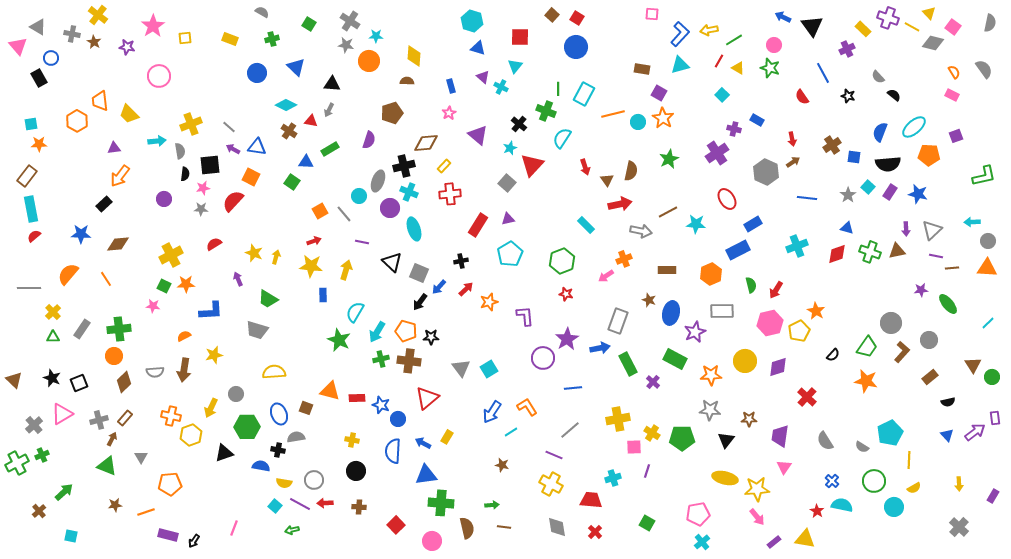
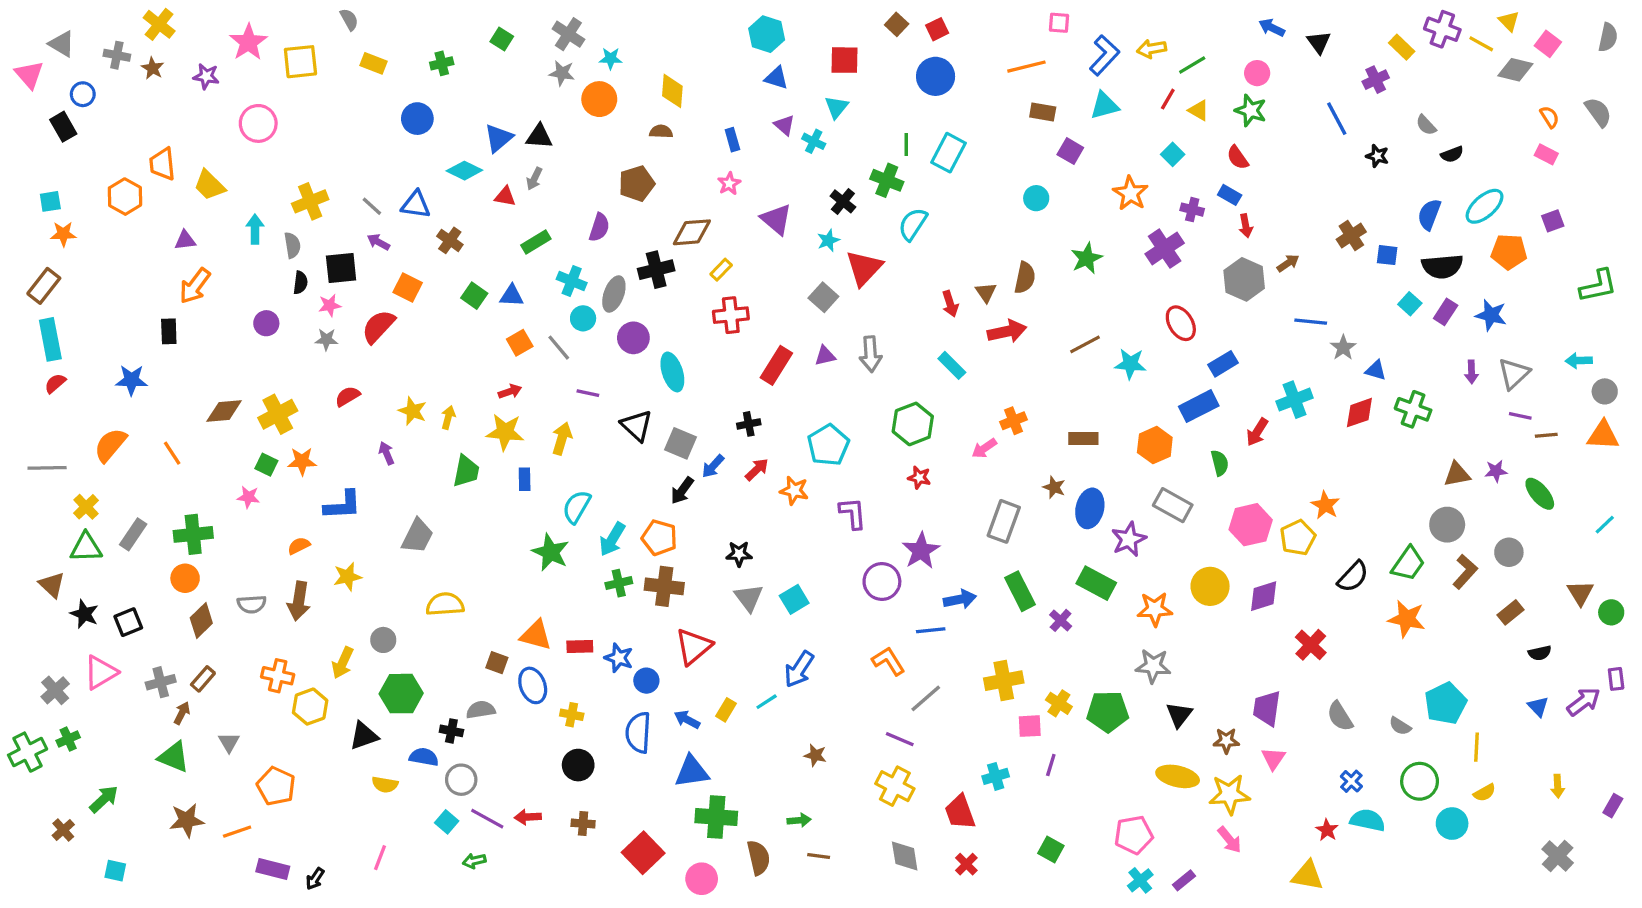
gray semicircle: (262, 12) -> (349, 19), moved, turned 32
red square: (577, 18) -> (937, 29), turned 32
black triangle: (812, 26) -> (1319, 42), size x0.7
yellow square: (185, 38) -> (300, 62), size x1.6
blue triangle: (296, 67) -> (499, 138), moved, turned 36
black semicircle: (894, 95) -> (1452, 154), turned 120
red semicircle: (802, 97) -> (1238, 158), moved
orange line: (613, 114) -> (1026, 67), moved
orange star: (663, 118) -> (1130, 193), moved
brown cross: (289, 131) -> (450, 240), moved
red arrow: (792, 139) -> (1246, 226), moved
cyan arrow: (157, 141) -> (255, 229), turned -84
blue triangle: (257, 147) -> (416, 205), moved
blue triangle: (306, 162) -> (512, 296), moved
red arrow: (585, 167) -> (950, 304), moved
cyan cross: (409, 192) -> (572, 281), moved
gray star: (848, 195) -> (1343, 348), moved
black rectangle: (104, 204) -> (169, 331), turned -49
gray arrow: (641, 231) -> (871, 354), moved, turned 75
brown diamond: (118, 244) -> (224, 411), moved
brown triangle: (897, 251) -> (1457, 474), moved
cyan pentagon: (510, 254) -> (828, 445), moved
red arrow: (776, 290) -> (1257, 432), moved
green trapezoid: (268, 299) -> (466, 471), moved, turned -110
orange star: (489, 302) -> (794, 491), turned 30
gray rectangle: (722, 311) -> (1173, 505), turned 30
gray trapezoid: (257, 330) -> (417, 536), turned -80
green triangle: (53, 337) -> (86, 547), size x1.5
black star: (431, 337) -> (739, 554), moved
blue arrow: (600, 348) -> (960, 599), moved
black semicircle: (833, 355) -> (1353, 577), size x1.5
brown triangle: (14, 380) -> (52, 585), moved
orange L-shape: (527, 407) -> (888, 661), moved
blue ellipse: (279, 414) -> (533, 685), moved
brown star: (749, 419) -> (1226, 741), moved
cyan line: (511, 432) -> (767, 702), moved
gray circle: (314, 480) -> (461, 780), moved
yellow semicircle: (284, 483) -> (385, 785), moved
orange pentagon: (170, 484) -> (276, 786), turned 30
red trapezoid: (591, 500) -> (960, 812), turned -115
brown star: (115, 505) -> (187, 820), size x1.5
red square: (396, 525) -> (643, 853), size x1.4
purple rectangle: (774, 542) -> (1184, 880), moved

